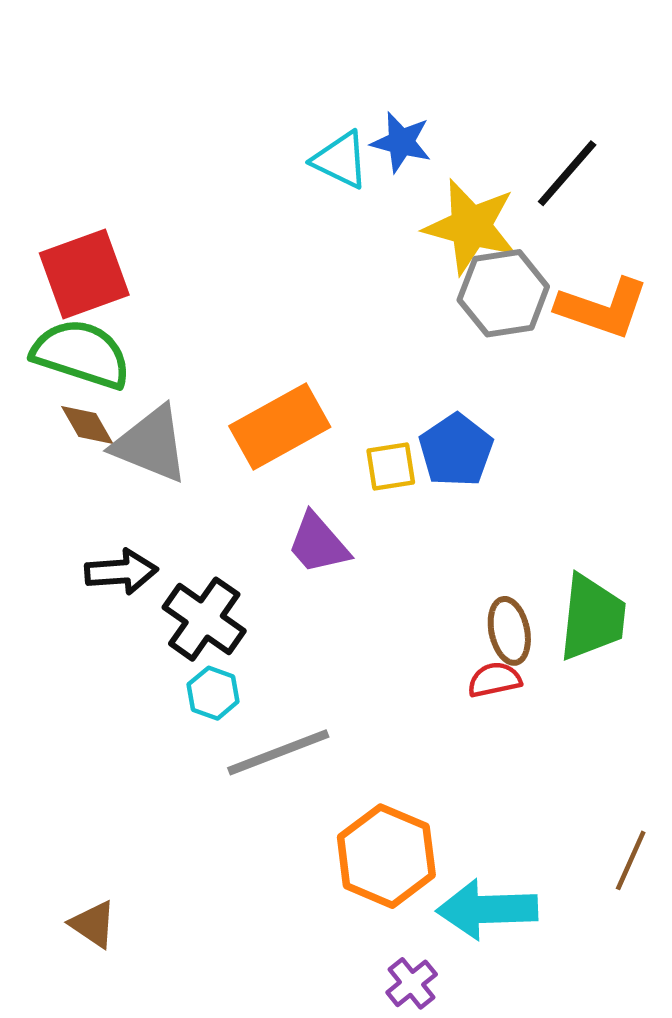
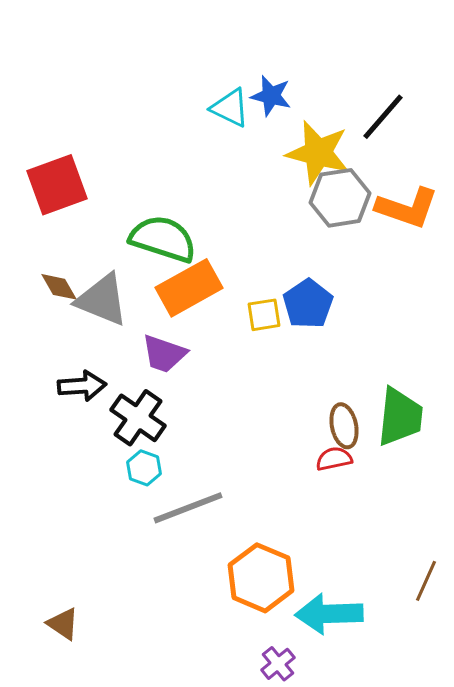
green semicircle: (81, 354) -> (163, 239), moved
purple trapezoid: (318, 544) -> (164, 354), moved, turned -30

